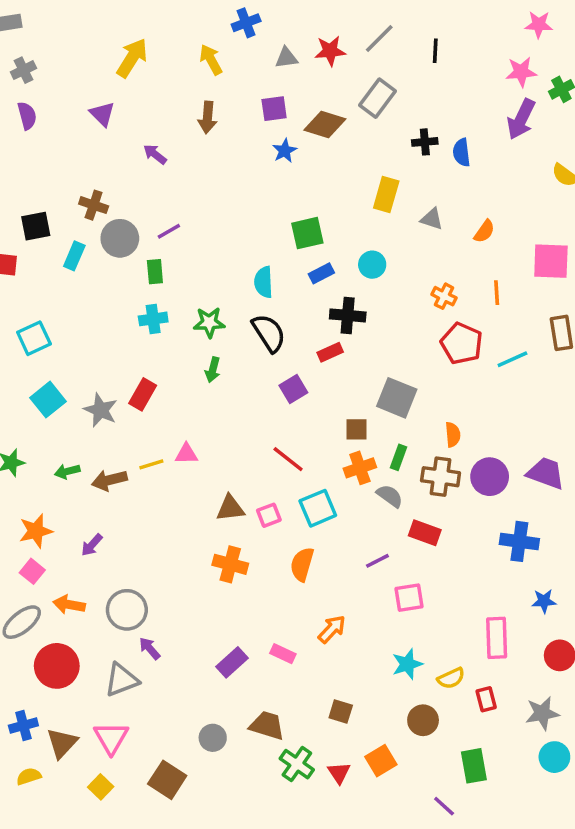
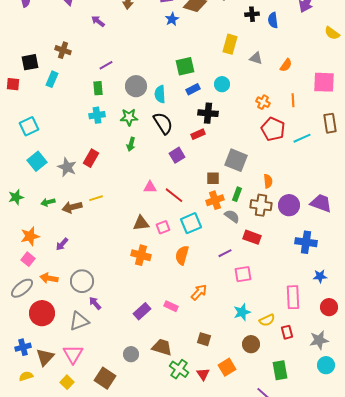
gray circle: (120, 238) -> (136, 86), moved
pink triangle: (186, 454) -> (150, 187), moved

